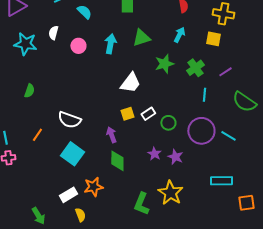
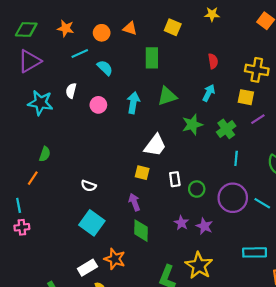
purple line: (225, 72) -> (258, 119), moved
yellow square: (127, 114) -> (142, 173), moved, turned 32
white rectangle: (148, 114) -> (175, 179), turned -64
white semicircle: (69, 120) -> (89, 186), size x0.6
orange line: (37, 135) -> (33, 178), moved
orange star: (93, 187) -> (115, 259), turned 30

